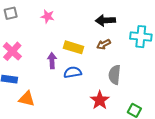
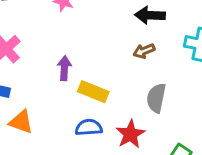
yellow rectangle: (73, 47) -> (93, 92), moved
blue semicircle: (73, 72) -> (89, 127), moved

